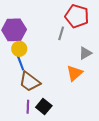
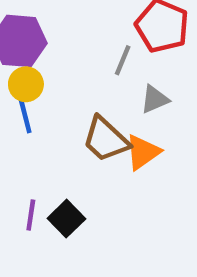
gray triangle: (85, 53) -> (155, 99), moved
brown trapezoid: (30, 82) -> (106, 139), moved

